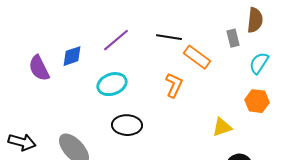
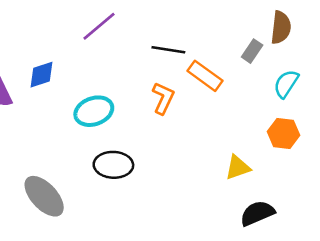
gray rectangle: (233, 38) -> (252, 51), turned 48
purple line: (116, 40) -> (99, 26), moved
orange L-shape: (174, 85) -> (163, 98), moved

